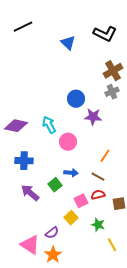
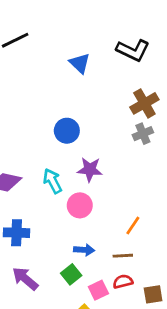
blue circle: (76, 99) -> (67, 131), moved
purple star: (93, 117) -> (90, 169), moved
brown line: (98, 177) -> (123, 256), turned -32
green square: (55, 185) -> (71, 274), moved

